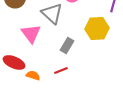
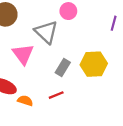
yellow hexagon: (97, 28) -> (94, 64), moved

